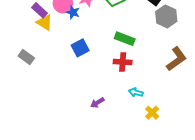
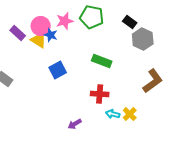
yellow triangle: (45, 22) -> (39, 40), moved
red cross: (123, 62) -> (100, 94), moved
yellow cross: (152, 113) -> (130, 114), moved

